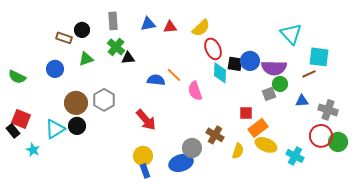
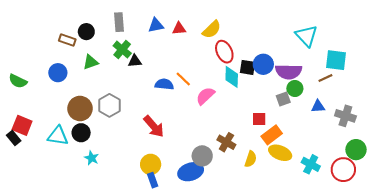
pink semicircle: (195, 91) -> (205, 96), turned 66
cyan triangle: (55, 129) -> (58, 136), turned 40
red circle: (321, 136) -> (343, 170), moved
cyan star: (33, 150) -> (92, 158), moved

